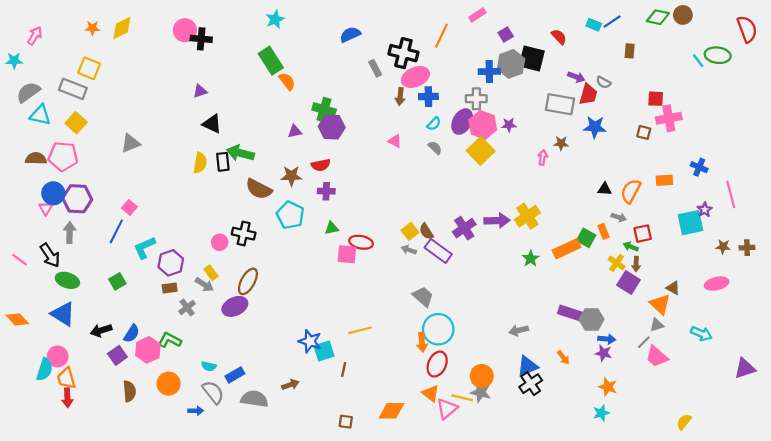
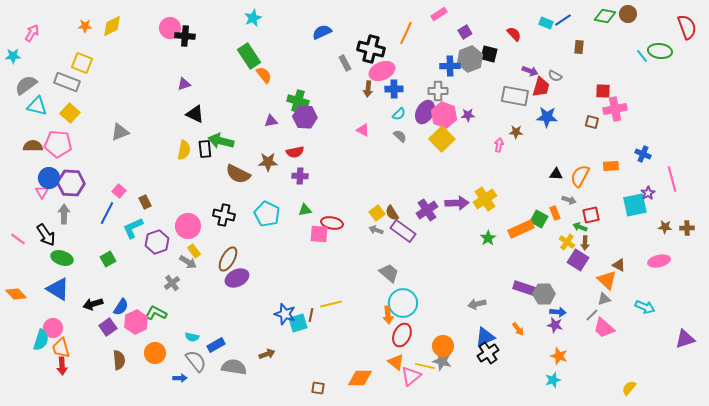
black square: (532, 58) -> (489, 54), size x0.7
cyan pentagon: (290, 215) -> (267, 214), moved
pink circle: (220, 242) -> (188, 226), moved, size x1.6
brown rectangle: (170, 288) -> (145, 202), moved, turned 72
purple ellipse: (235, 306) -> (237, 278), moved
brown line: (344, 369) -> (311, 315), moved

